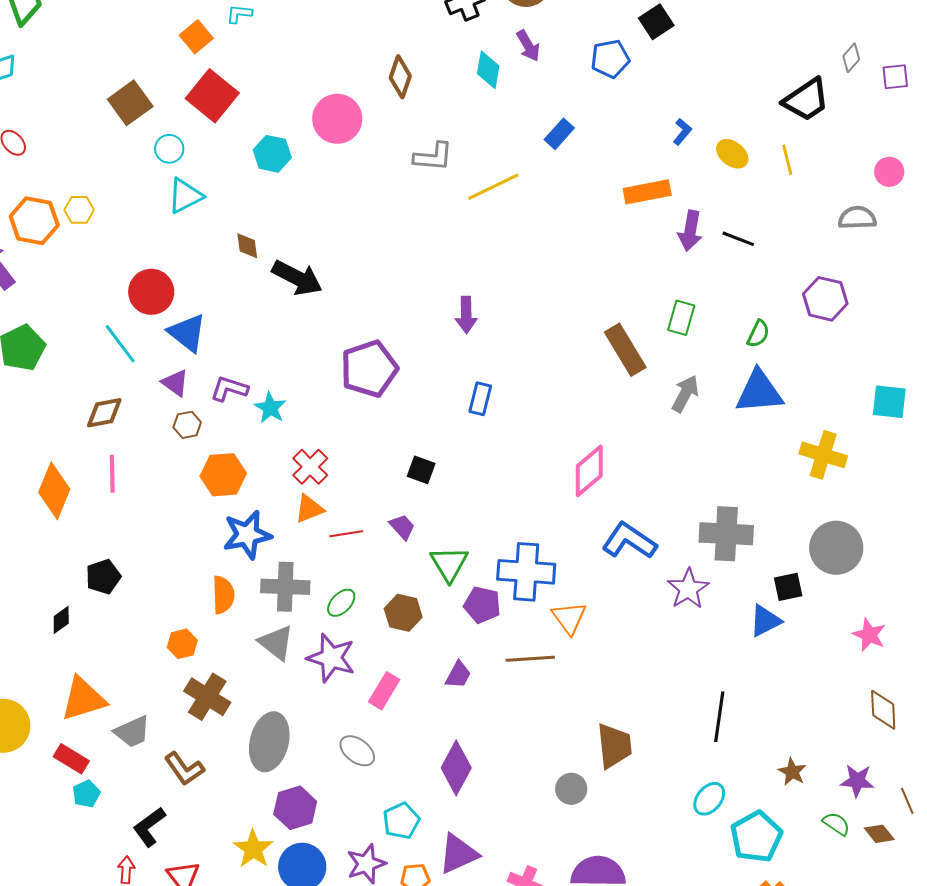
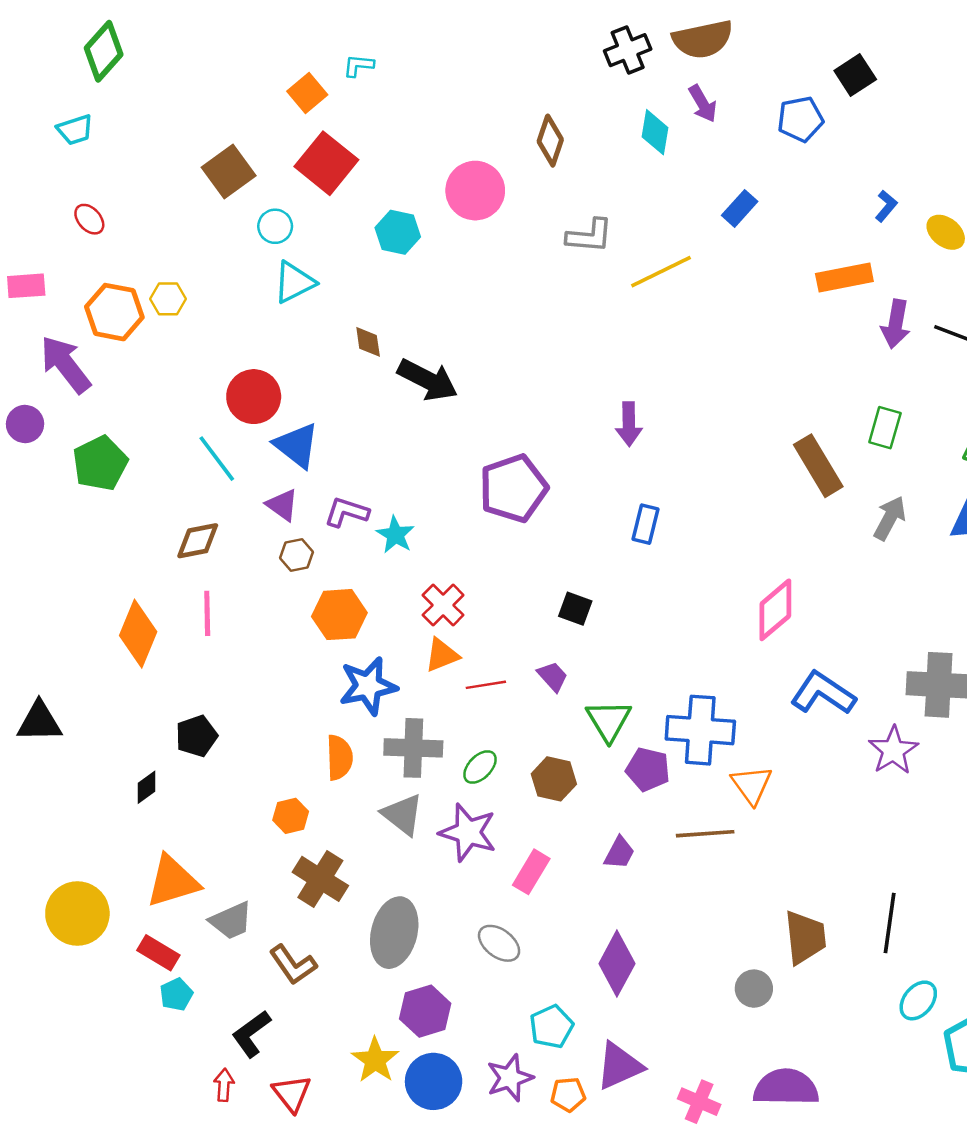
black line: (719, 717) -> (890, 923), moved

